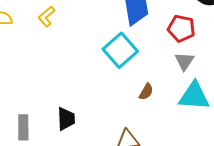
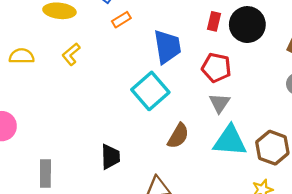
brown semicircle: (146, 92) -> (178, 136), size x1.4
black trapezoid: (66, 119) -> (110, 157), moved

